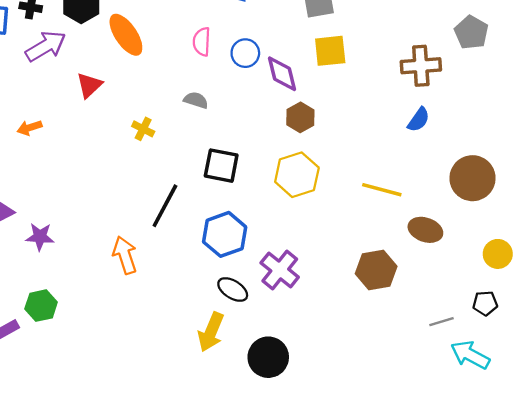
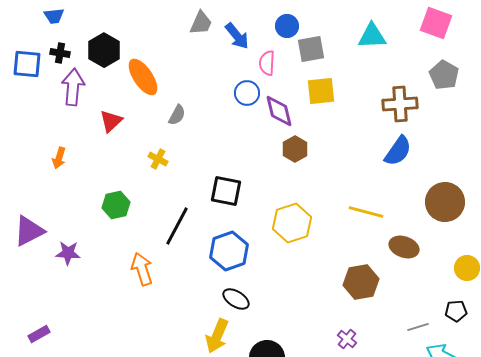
pink semicircle: (202, 42) -> (267, 63), moved
purple arrow: (46, 46) -> (73, 87), turned -54
gray semicircle: (196, 100) -> (177, 115), moved, turned 100
blue semicircle: (419, 120) -> (398, 151), size x1.4
orange arrow: (30, 128) -> (59, 158), turned -55
yellow hexagon: (297, 175) -> (292, 223), moved
purple cross: (280, 270) -> (347, 339), moved, size x0.6
green hexagon: (41, 306) -> (116, 205), moved

